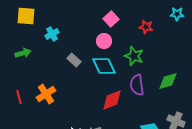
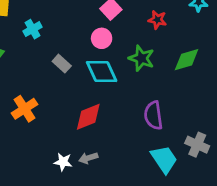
green diamond: (168, 81) -> (187, 60), moved
purple semicircle: (137, 85) -> (153, 115), moved
red diamond: (112, 100) -> (88, 117), moved

